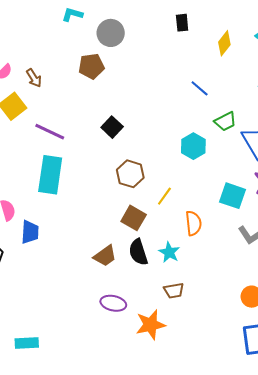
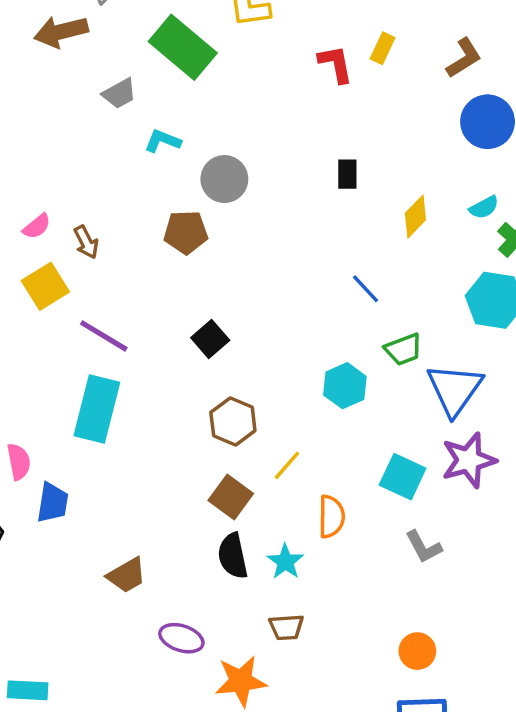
brown trapezoid: (105, 256) -> (127, 575), moved

